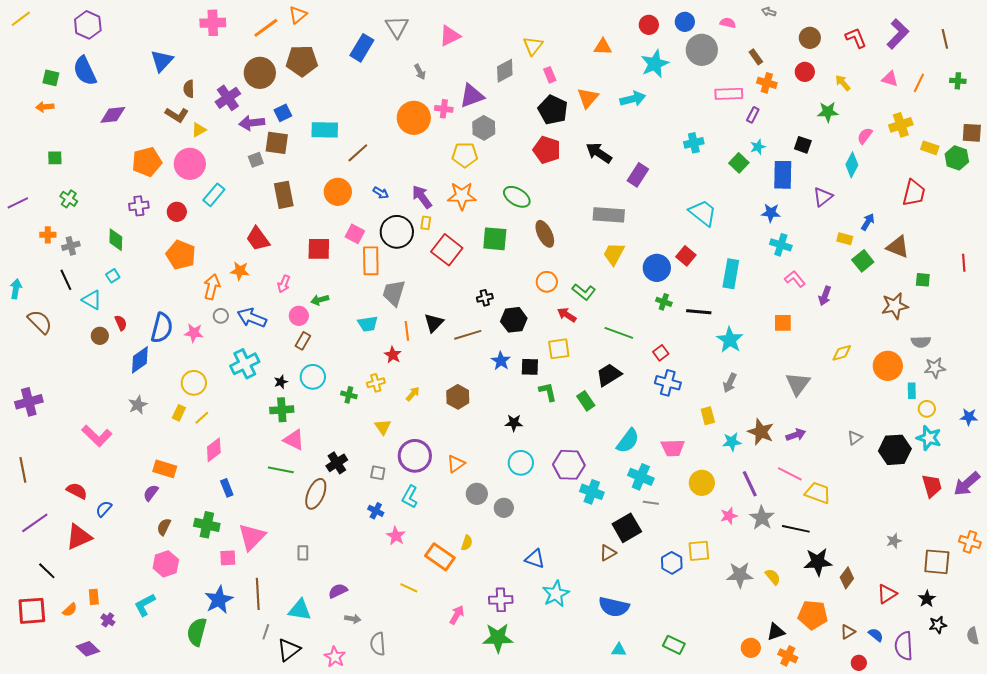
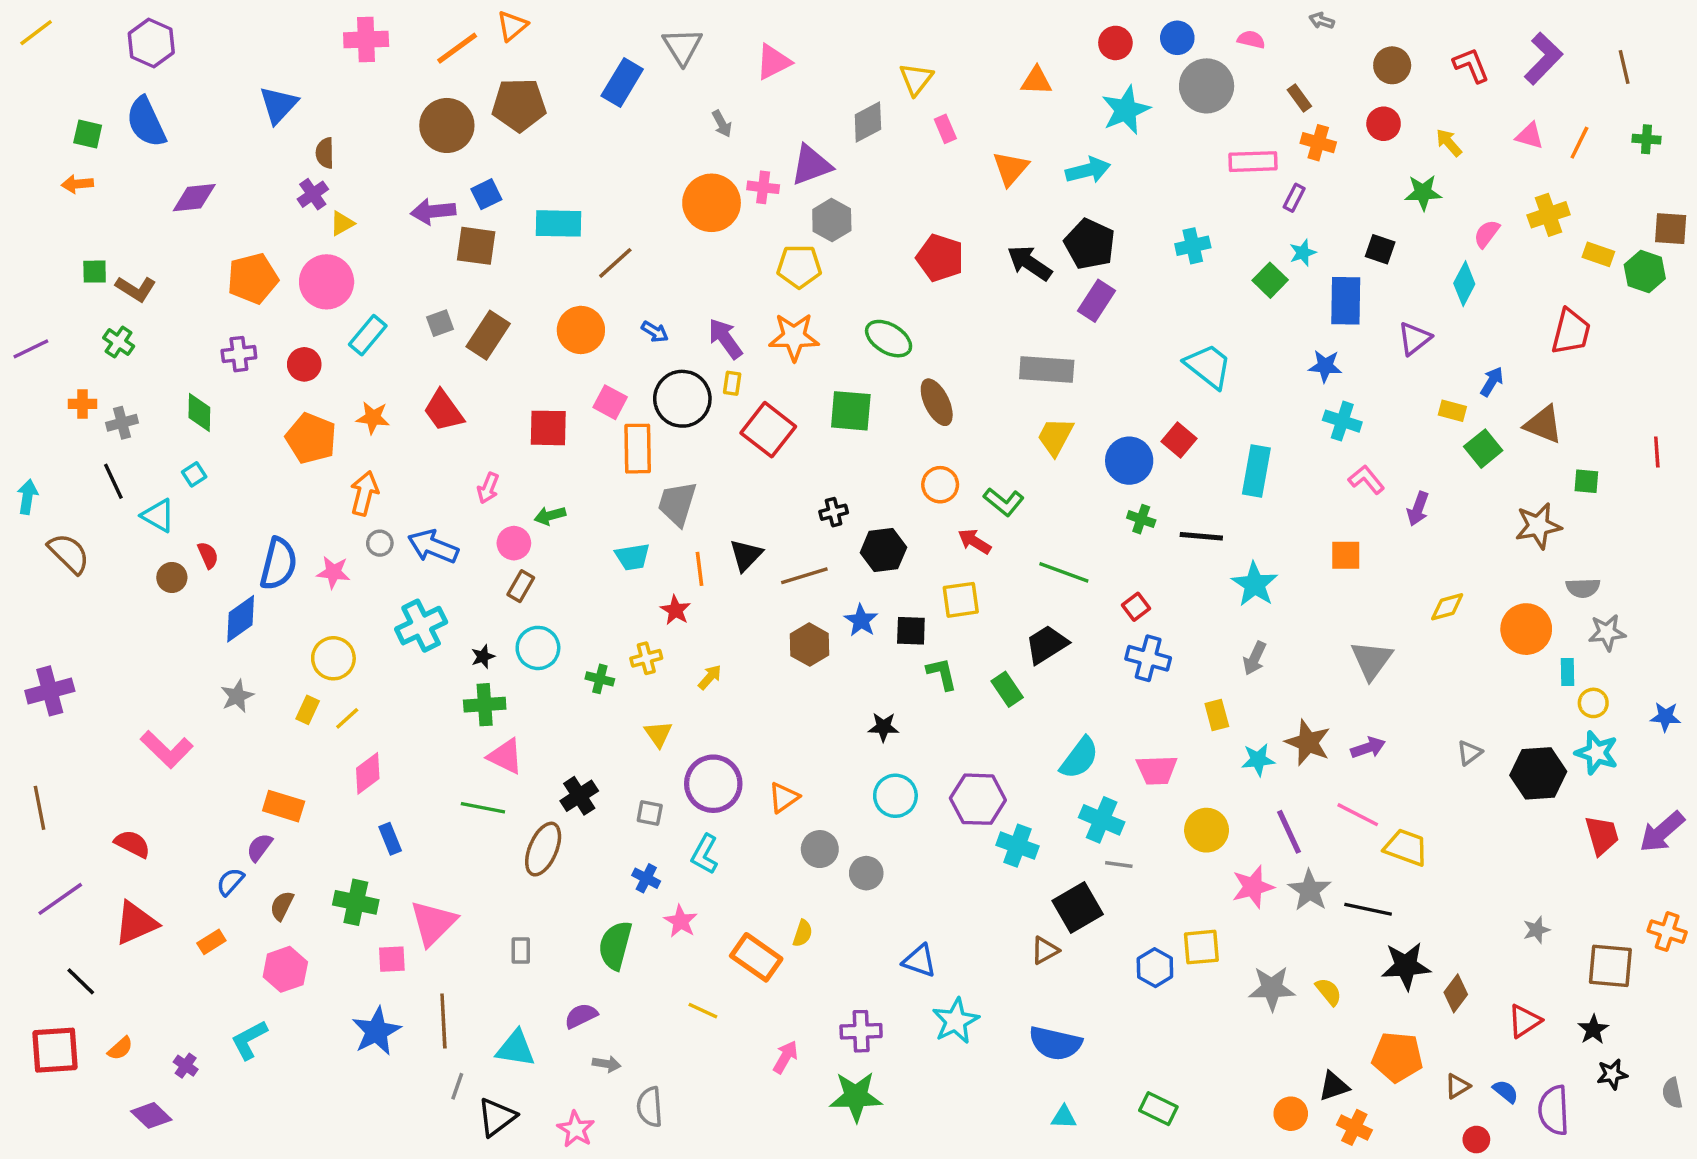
purple cross: (228, 98) -> (313, 194), moved, size x0.7
black pentagon: (553, 110) -> (1090, 244), moved
brown L-shape: (177, 115) -> (136, 289), moved
gray square: (256, 160) -> (440, 323), moved
brown rectangle: (284, 195) -> (488, 335), turned 44
orange star: (240, 271) -> (373, 418), moved
brown hexagon: (458, 397) -> (810, 645), moved
blue semicircle: (104, 509) -> (230, 882), moved
pink star: (729, 516) -> (1253, 887), size x1.4
orange rectangle: (94, 597) -> (211, 942), moved, turned 63
green semicircle: (197, 632) -> (615, 945), moved

